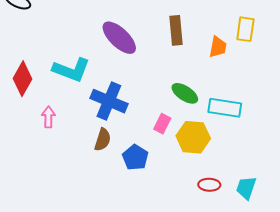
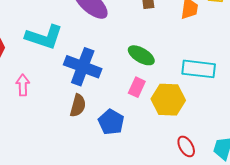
green ellipse: (185, 93) -> (141, 55), moved
red ellipse: (209, 185) -> (186, 146), turned 60

